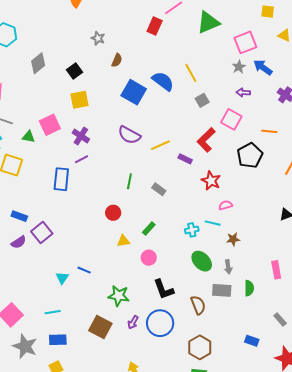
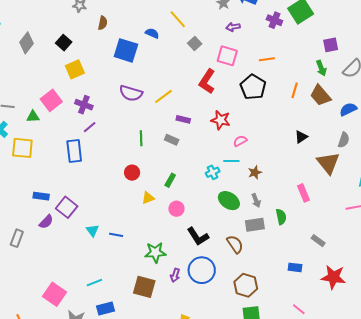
blue semicircle: (163, 81) -> (152, 33), size x0.6
purple rectangle: (185, 159) -> (183, 119), moved
cyan triangle: (62, 278) -> (92, 230), moved

